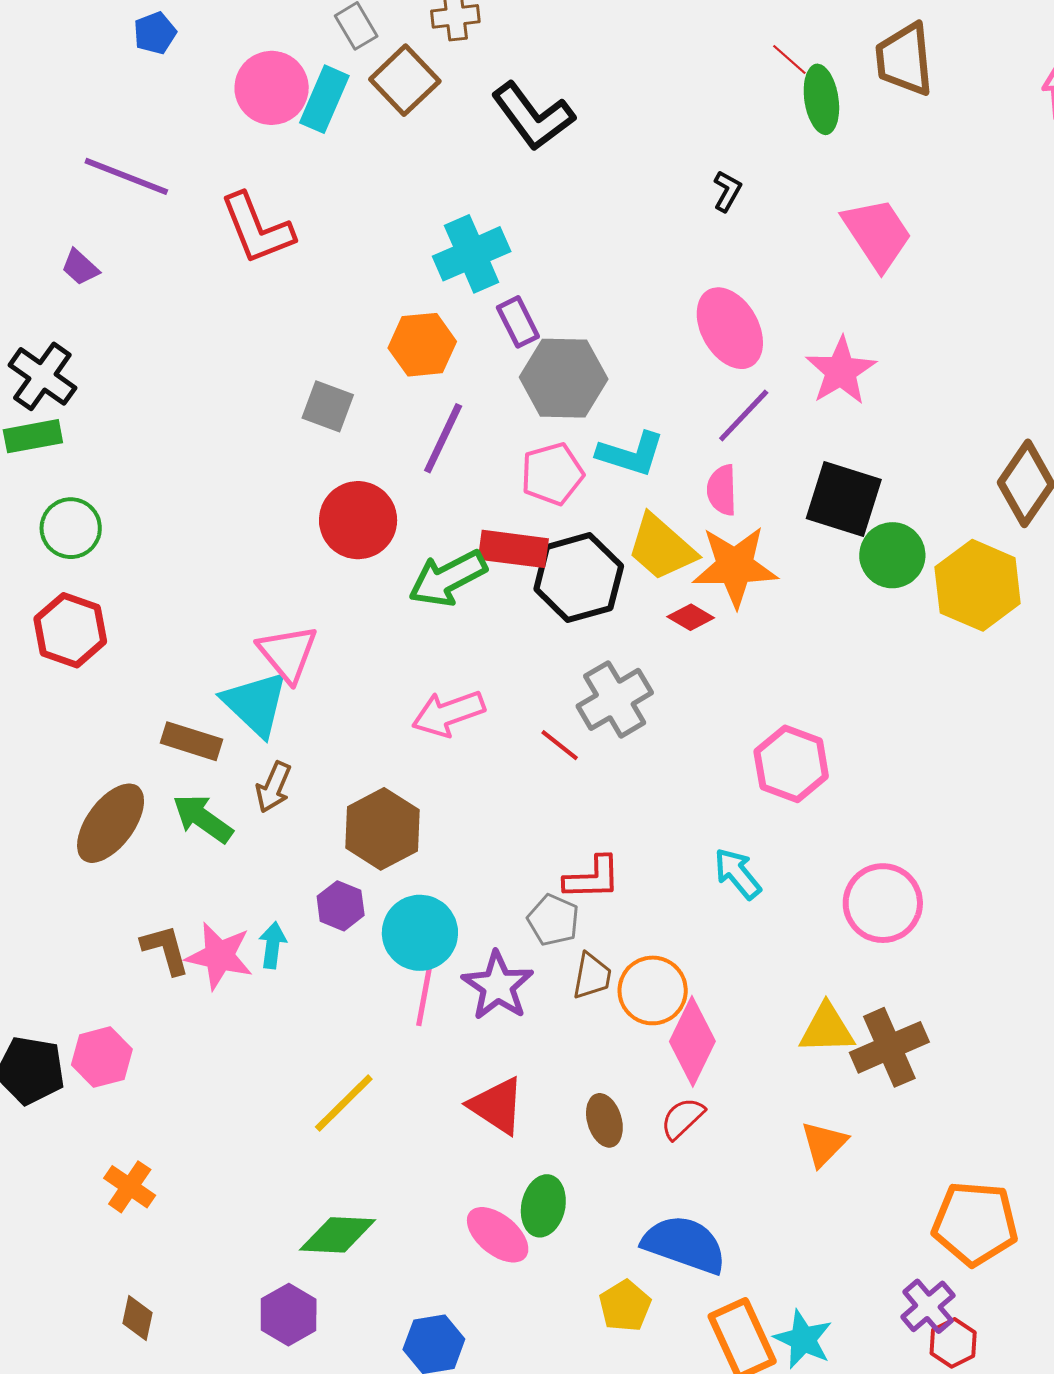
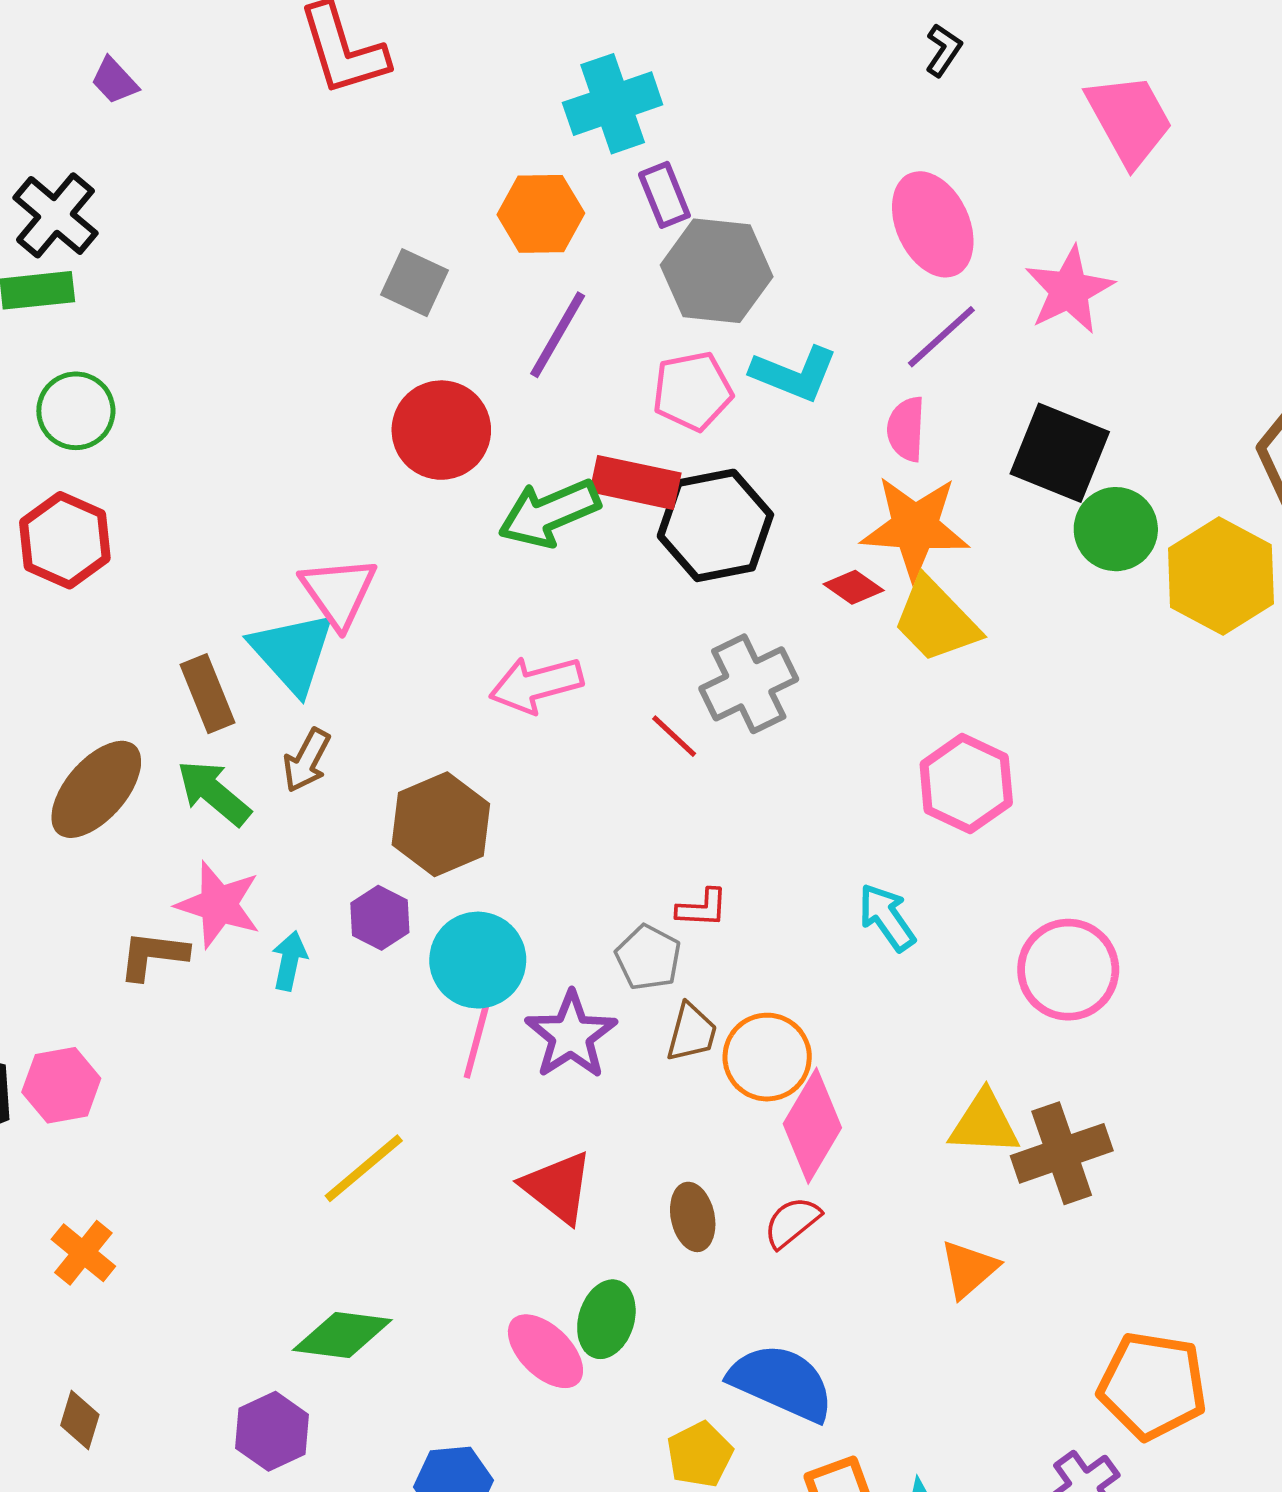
yellow trapezoid: (661, 548) -> (936, 620), moved
brown rectangle: (192, 741) -> (207, 694), turned 46
red L-shape: (592, 878) -> (702, 908), size x0.7
brown L-shape: (165, 950) -> (153, 955), turned -72
pink star: (219, 956) -> (219, 905), moved

